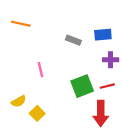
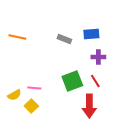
orange line: (21, 24) -> (17, 37), moved
pink line: (41, 70) -> (34, 88), moved, turned -72
red line: (107, 86) -> (95, 81), turned 72

